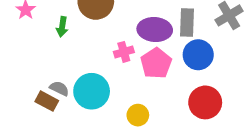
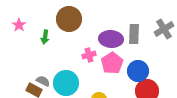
blue circle: (198, 55) -> (138, 71), moved

